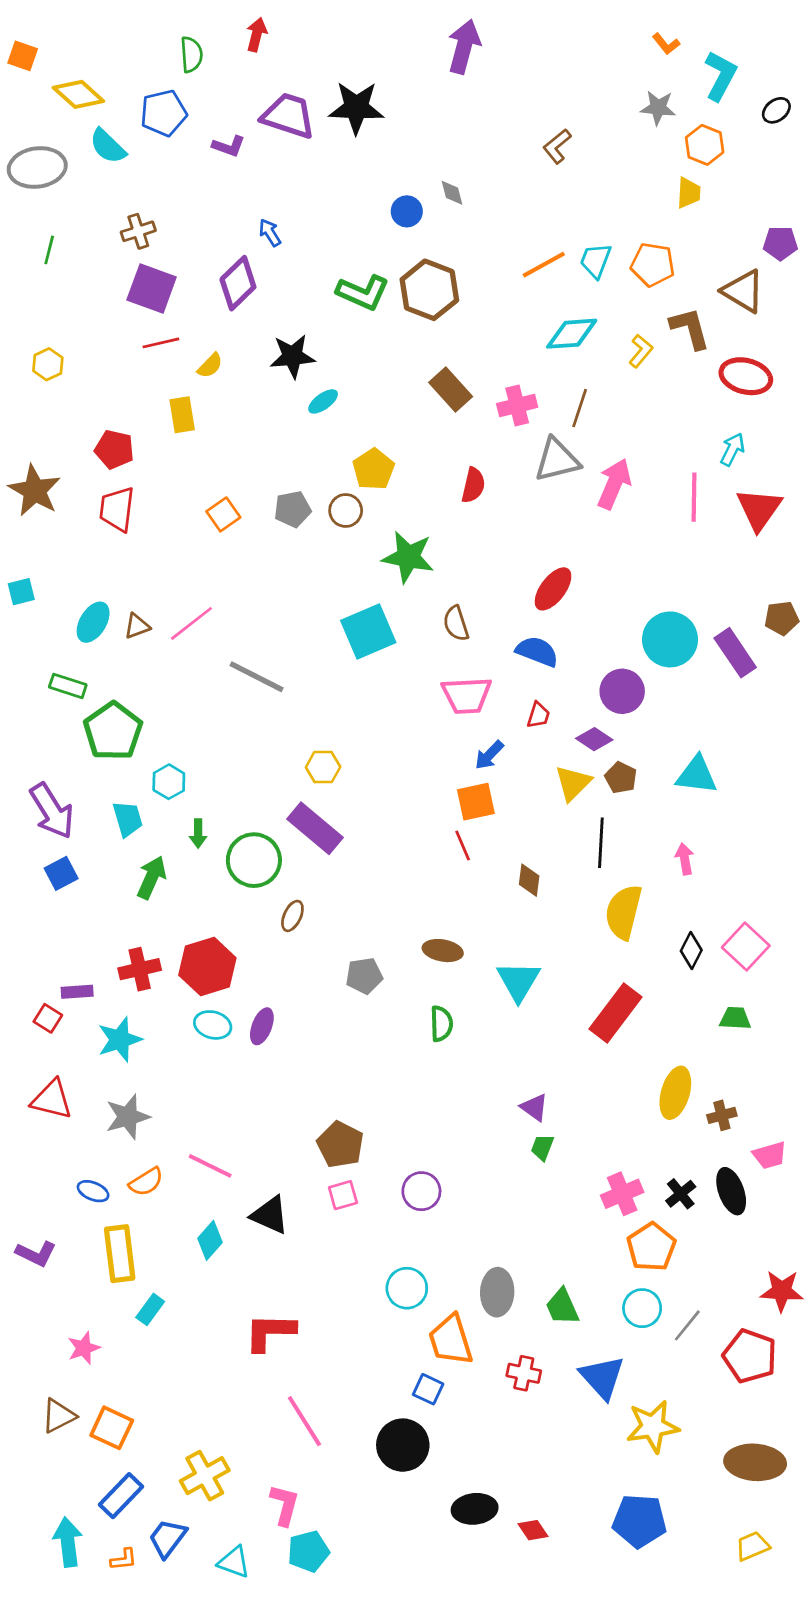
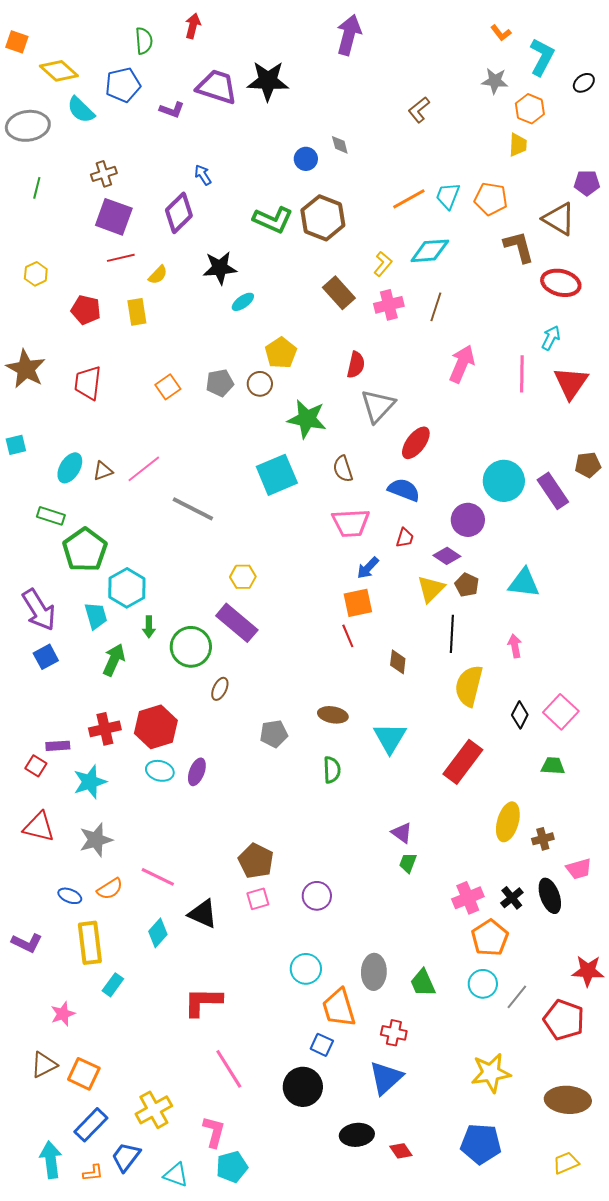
yellow L-shape: (641, 351) -> (383, 264), moved
red pentagon: (114, 449) -> (86, 310), moved
gray triangle: (557, 460) -> (378, 406), moved, turned -33
cyan hexagon: (169, 782) -> (127, 588), size x1.5
blue triangle: (602, 1377) -> (386, 1078), moved, turned 30

